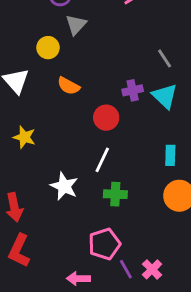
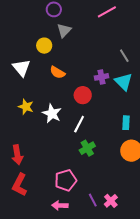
white star: (64, 186) -> (52, 113), moved
green cross: (115, 194) -> (87, 148), turned -35
pink pentagon: (104, 244) -> (66, 180), moved

